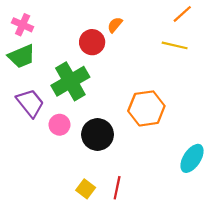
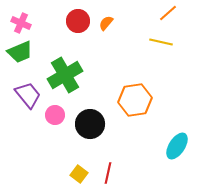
red circle: (92, 42) -> (78, 21), moved

